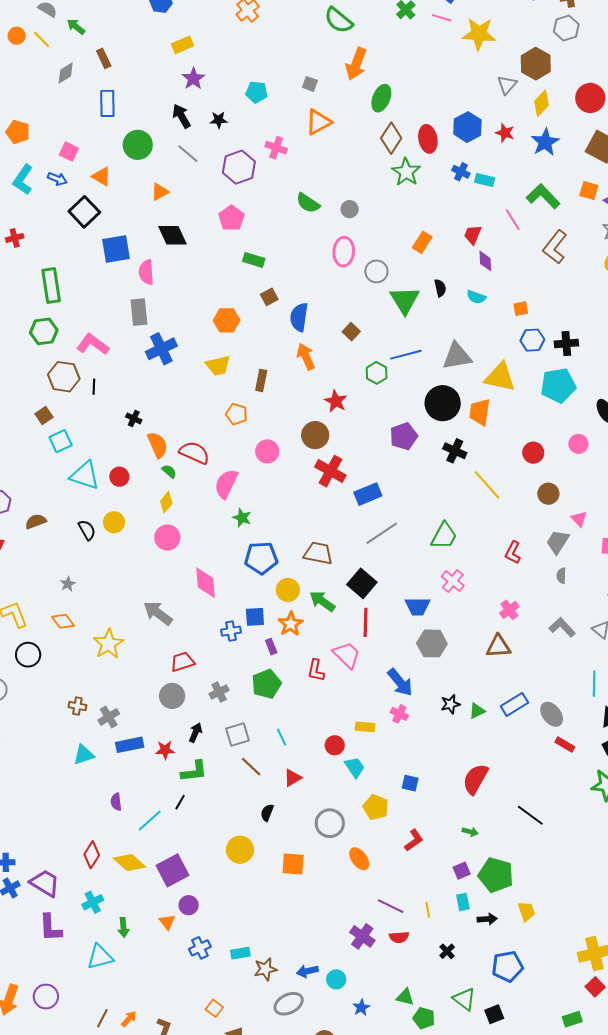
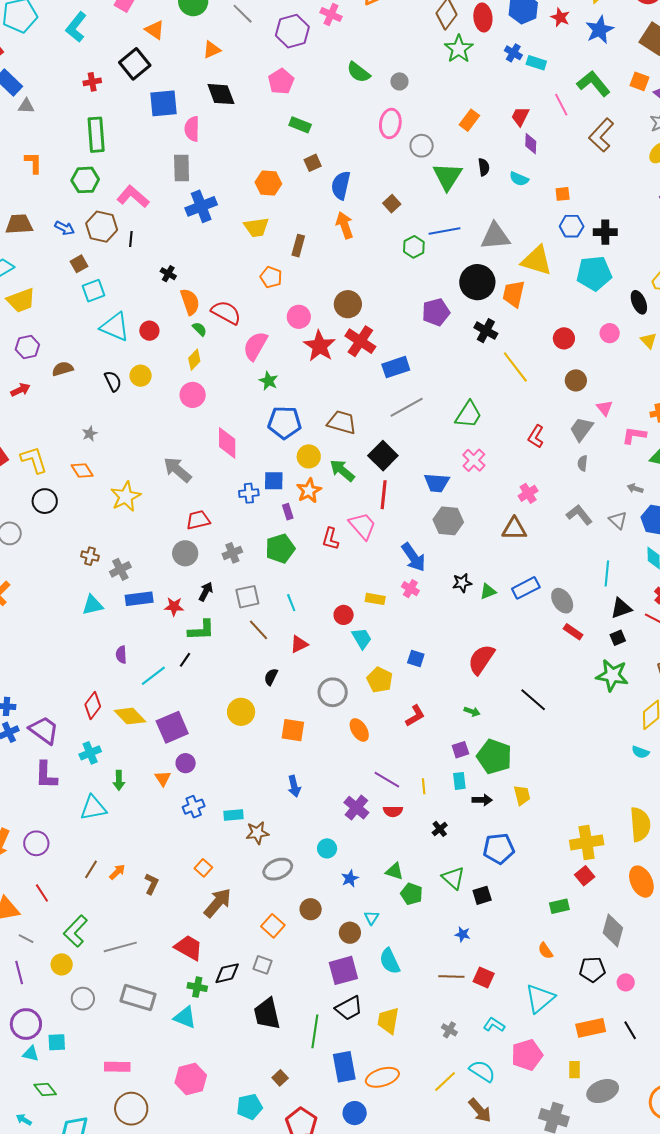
blue arrow: (57, 179) -> (65, 228), moved
red cross: (15, 238) -> (92, 82), moved
red star: (336, 401) -> (320, 346), moved, size x1.4
blue arrow: (307, 971) -> (294, 786), moved, turned -95

